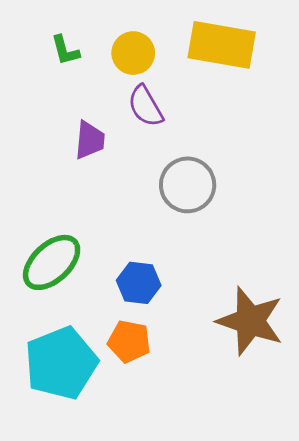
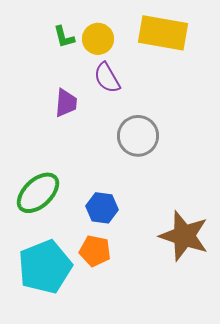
green L-shape: (65, 50) -> (64, 37), moved

